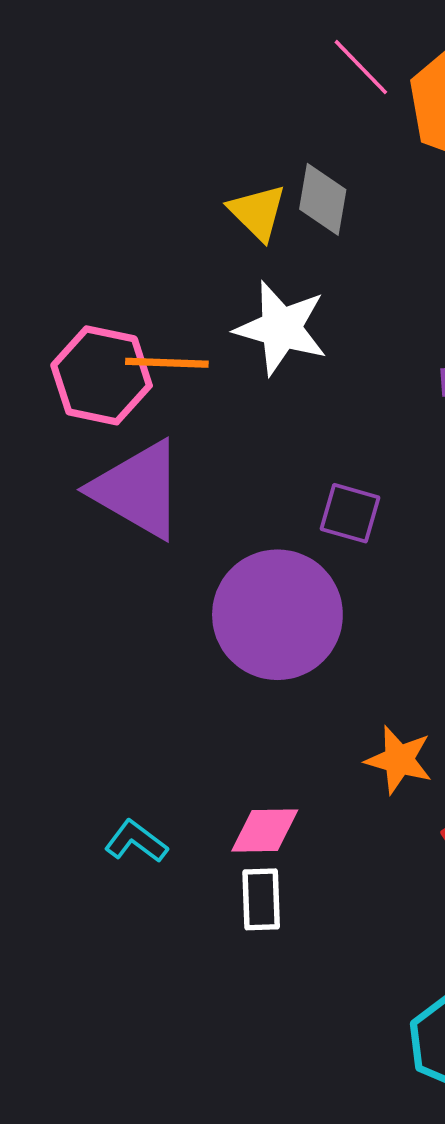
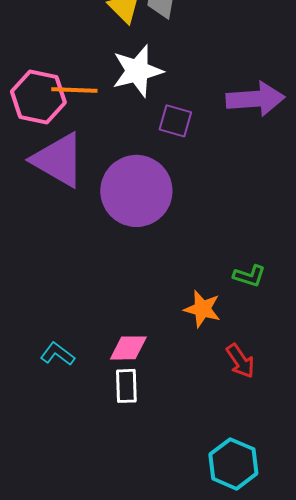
white star: (281, 328) -> (137, 71), turned -30
purple square: (350, 513) -> (175, 121), moved
purple circle: (277, 615) -> (136, 191), moved

